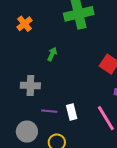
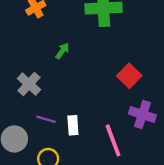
gray cross: (30, 86) -> (29, 84), turned 30

